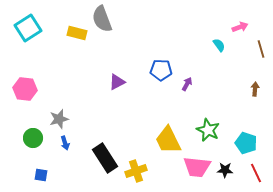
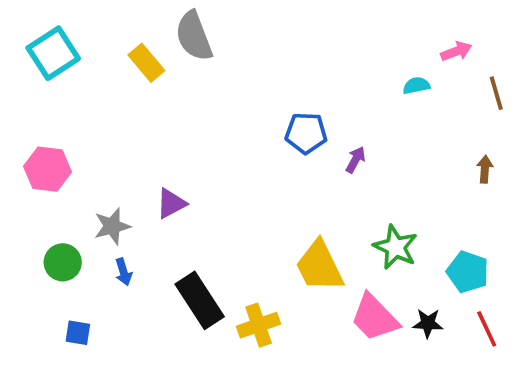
yellow rectangle: (77, 33) -> (146, 63), turned 36
cyan semicircle: (219, 45) -> (416, 86), turned -64
purple triangle: (117, 82) -> (171, 203), moved
pink trapezoid: (197, 167) -> (375, 318), turned 40

